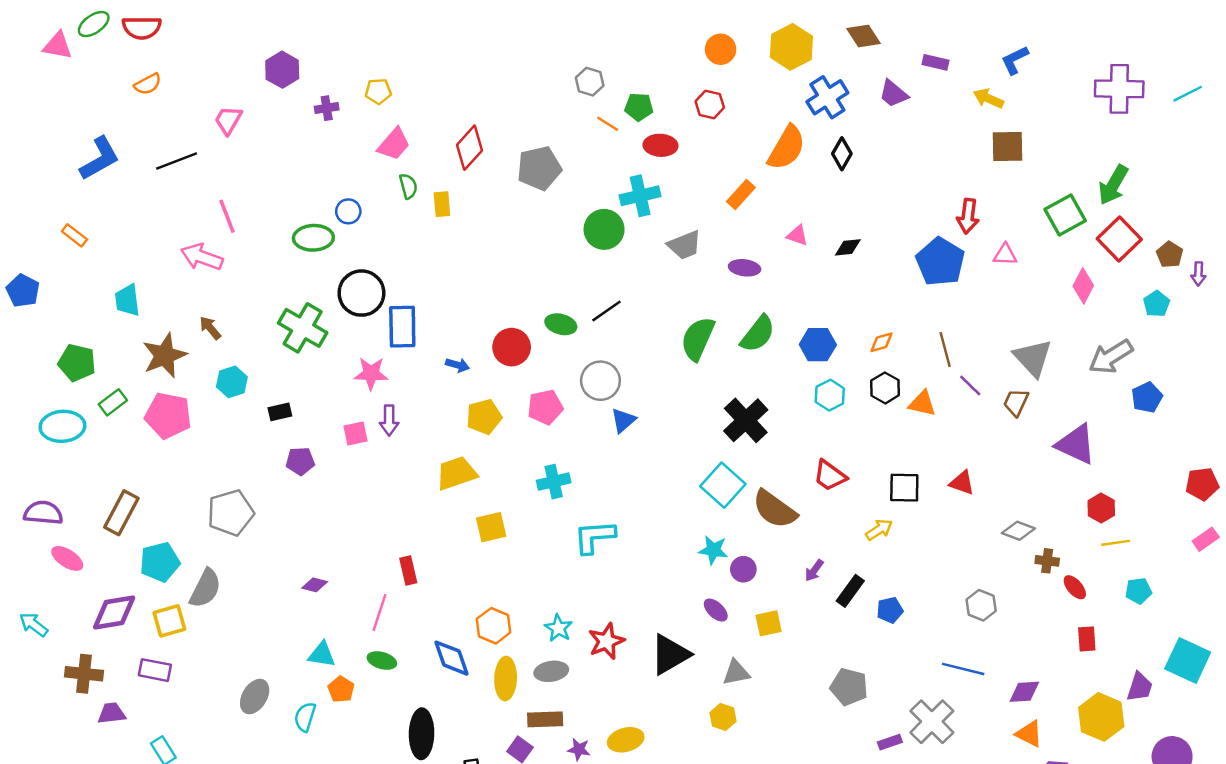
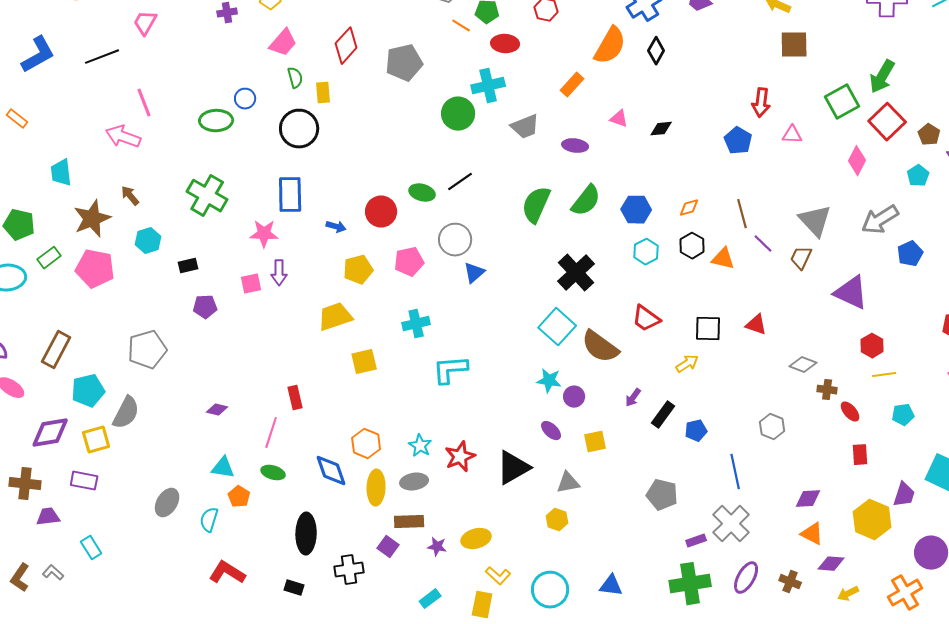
blue pentagon: (940, 262) -> (738, 141), size x0.7
black circle: (361, 293) -> (299, 129), moved
blue line: (963, 669) -> (735, 472), moved, turned 64

